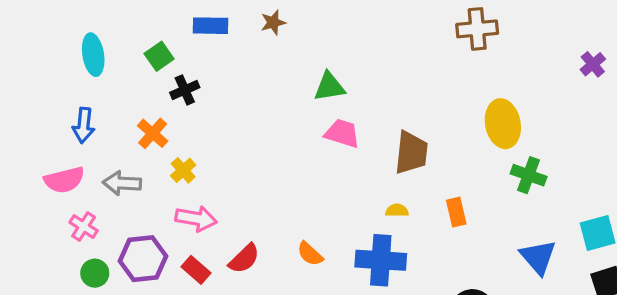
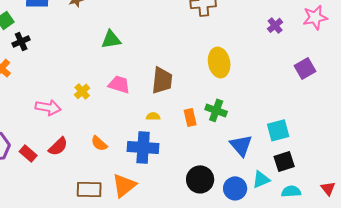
pink trapezoid: (342, 133) -> (119, 84), moved
yellow cross: (183, 170) -> (82, 91), moved
green cross: (529, 175) -> (216, 110), moved
pink arrow: (196, 218) -> (48, 107), moved

